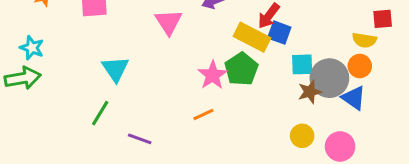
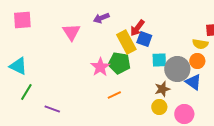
yellow rectangle: (252, 37) -> (126, 42), turned 35
cyan triangle: (115, 69) -> (18, 66), moved, turned -30
green pentagon: (241, 69) -> (119, 63), turned -30
brown star: (310, 92) -> (162, 89), moved
orange line: (203, 115) -> (114, 95), moved

